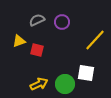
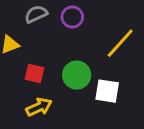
red square: (37, 50) -> (35, 74), moved
green circle: (65, 84) -> (77, 75), moved

